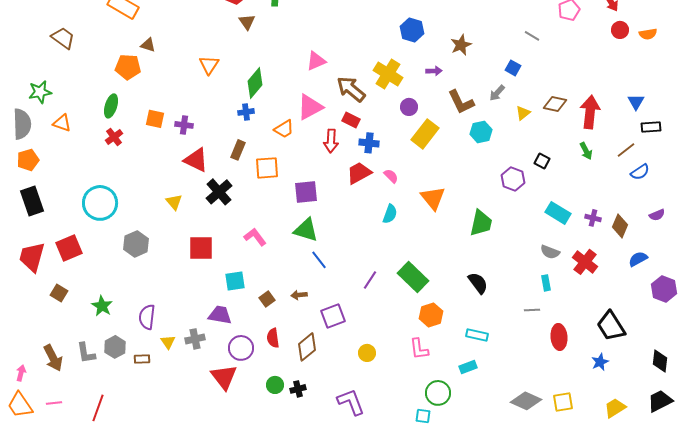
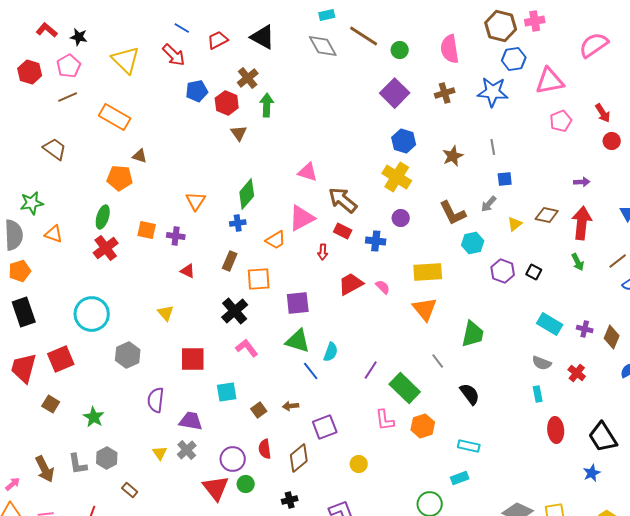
gray line: (532, 36) -> (493, 147), moved, turned 49
pink triangle: (316, 61) -> (308, 172), turned 40
orange triangle: (209, 65) -> (196, 201), moved
blue square: (513, 68) -> (505, 179), turned -35
purple arrow: (434, 71) -> (582, 182), moved
yellow cross: (388, 74) -> (397, 177), moved
yellow rectangle: (425, 134) -> (428, 272), moved, turned 48
red cross: (114, 137) -> (106, 248), size x1.4
red arrow: (331, 141) -> (323, 252), size x0.7
blue cross: (369, 143) -> (376, 241), moved
red triangle: (196, 160) -> (188, 271), size x0.6
purple hexagon: (513, 179) -> (503, 271), moved
black cross: (219, 192) -> (235, 311), moved
cyan semicircle: (390, 214) -> (331, 352), moved
red cross: (585, 262) -> (577, 373), size x0.7
purple line: (370, 280) -> (371, 370), moved
gray line: (532, 310) -> (438, 361), moved, turned 56
purple trapezoid: (220, 315) -> (191, 421), moved
purple semicircle: (147, 317) -> (156, 400), moved
red ellipse: (559, 337) -> (556, 430), moved
gray cross: (195, 339) -> (187, 450), turned -30
pink L-shape: (419, 349) -> (385, 420), moved
brown rectangle: (142, 359) -> (130, 490), moved, turned 42
pink arrow: (21, 373) -> (13, 484), turned 35
green circle: (275, 385) -> (246, 484), moved

